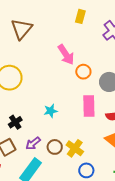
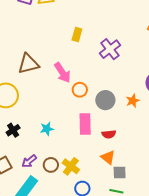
brown triangle: (22, 29) -> (28, 64), moved, turned 35
black cross: (15, 122) -> (13, 130), moved

